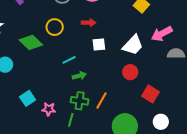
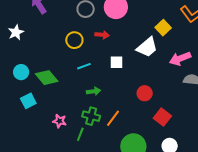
red arrow: (89, 23) -> (102, 35), moved
green diamond: (31, 42) -> (47, 78), moved
white trapezoid: (133, 45) -> (147, 47), moved
cyan line: (69, 60) -> (84, 66), moved
cyan square: (28, 98) -> (28, 101), moved

